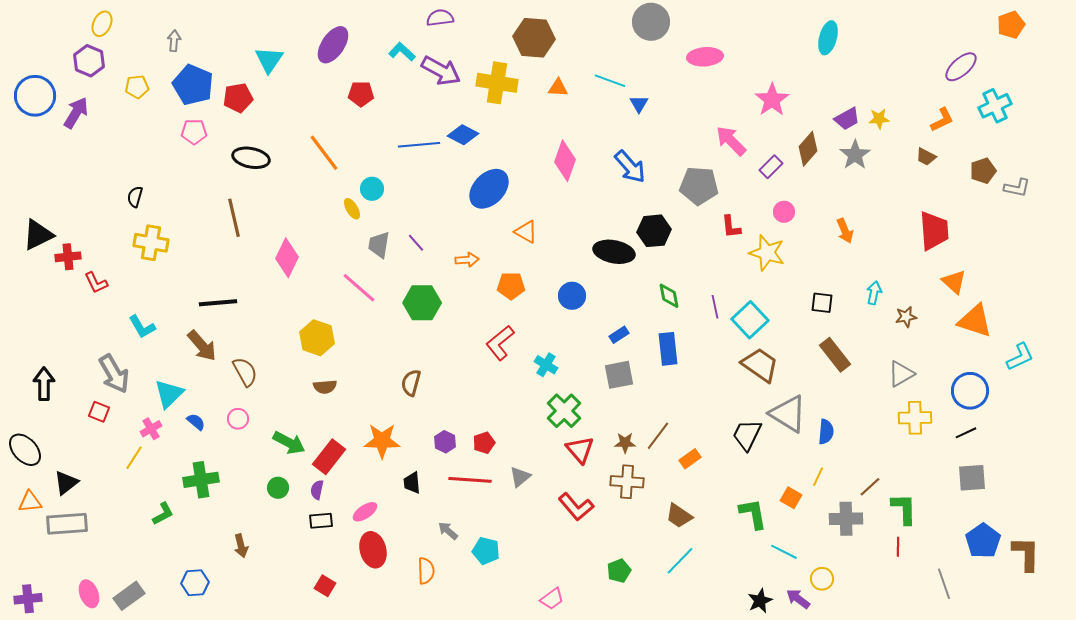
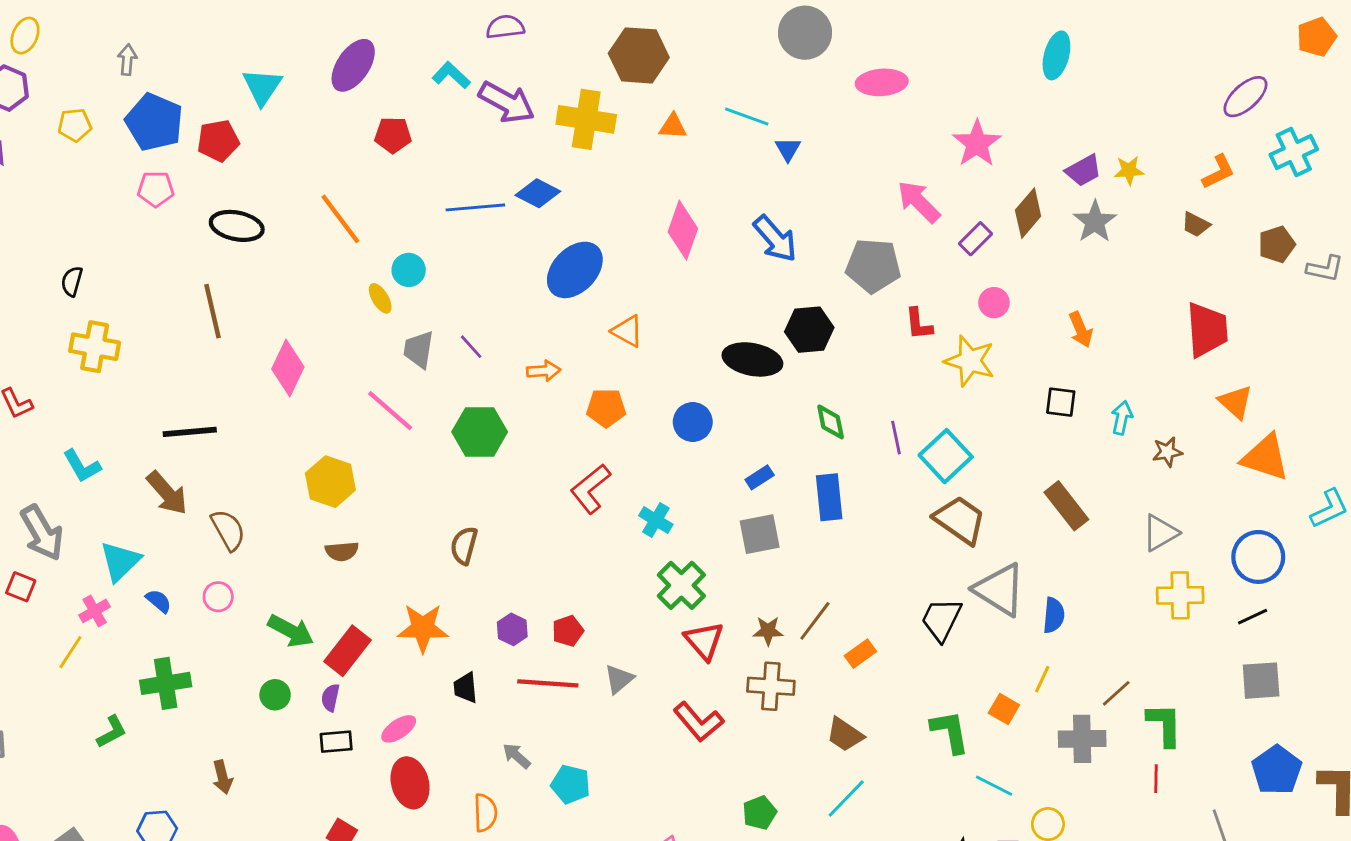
black square: (822, 303) -> (1061, 402), moved

